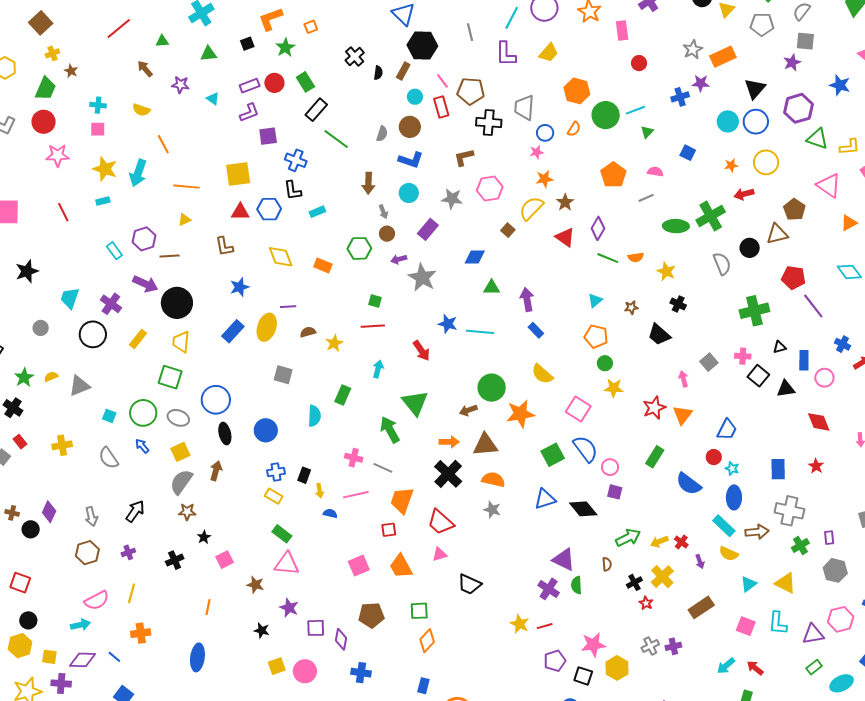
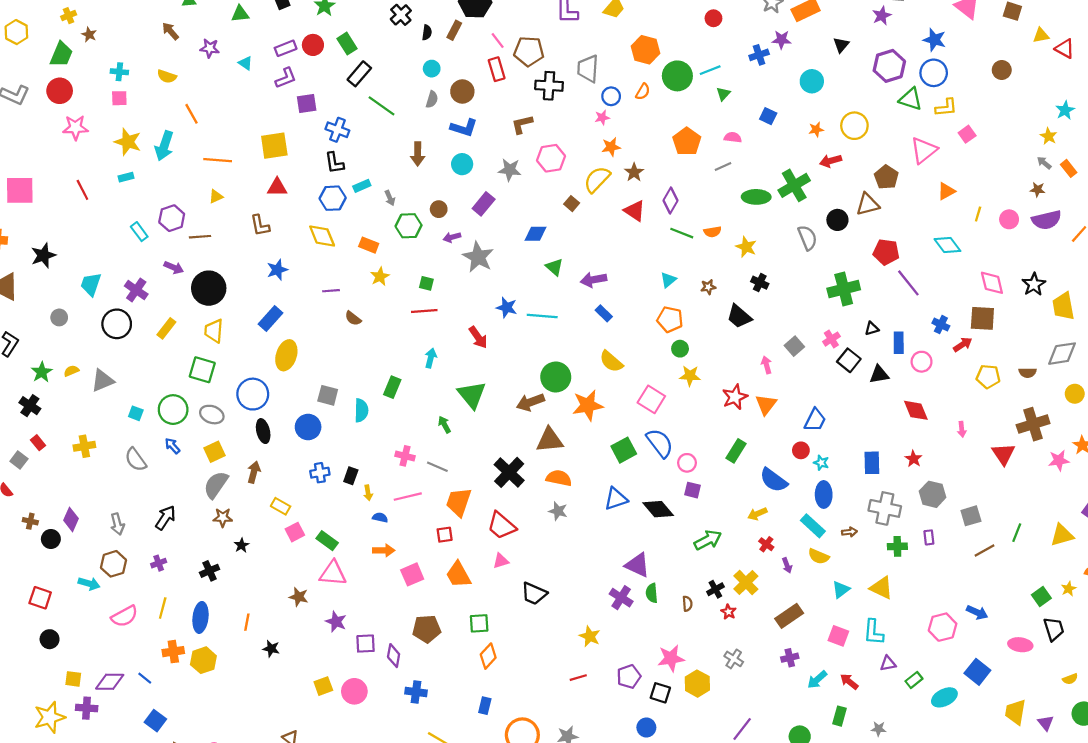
black triangle: (755, 89) -> (841, 45), size x0.7
cyan circle: (415, 97) -> (432, 69), moved
blue circle: (756, 122) -> (934, 73), moved
pink triangle: (829, 185) -> (924, 150), turned 48
blue hexagon: (269, 209) -> (333, 198), moved
gray arrow: (383, 212) -> (390, 198), moved
purple arrow: (145, 284) -> (174, 268), size x0.7
green triangle: (492, 288) -> (554, 267), turned 42
purple arrow: (527, 299) -> (593, 280), turned -90
yellow ellipse: (267, 327) -> (286, 355), moved
brown semicircle: (308, 332) -> (353, 318), turned -126
yellow star: (334, 343) -> (380, 277), moved
pink cross: (743, 356) -> (831, 339), turned -35
gray square: (283, 375) -> (328, 395), moved
brown arrow: (468, 410) -> (530, 402), size x1.4
green arrow: (390, 430) -> (444, 425), size x0.6
orange arrow: (449, 442) -> (384, 550), moved
yellow rectangle: (274, 496) -> (281, 506), moved
brown arrow: (757, 532) -> (849, 532), size x0.6
yellow arrow: (659, 542) -> (757, 514), moved
green cross: (800, 545) -> (897, 546), turned 30
pink square: (225, 560) -> (295, 532), moved
brown semicircle: (607, 564) -> (687, 604), moved
gray hexagon: (835, 570) -> (933, 494), moved
cyan arrow: (80, 625) -> (89, 584), moved, turned 30
red line: (545, 626) -> (578, 678), moved
black star: (262, 631) -> (271, 649), moved
purple triangle: (813, 634) -> (888, 663), moved, size x0.7
yellow hexagon: (20, 646) -> (203, 660), moved
gray cross: (650, 646) -> (734, 659), turned -30
purple cross: (673, 646) -> (790, 658), moved
blue ellipse: (197, 657) -> (201, 617), moved

